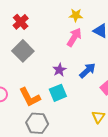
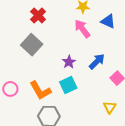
red cross: (21, 22) -> (38, 15), moved
pink arrow: (74, 37) -> (82, 29), turned -66

